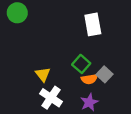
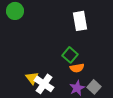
yellow triangle: (43, 74) -> (32, 78), moved
gray square: (104, 74) -> (94, 87), moved

